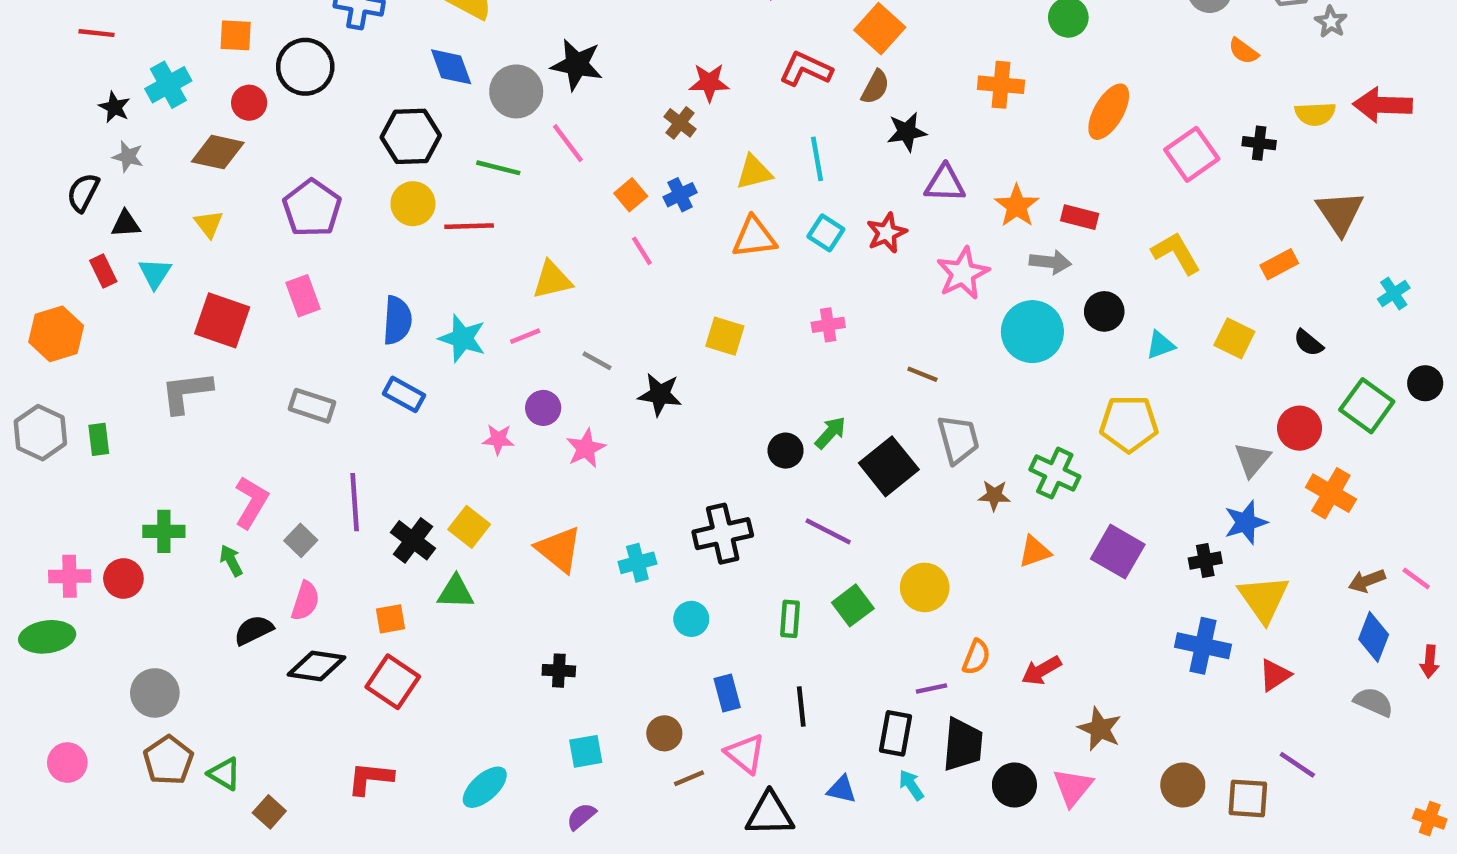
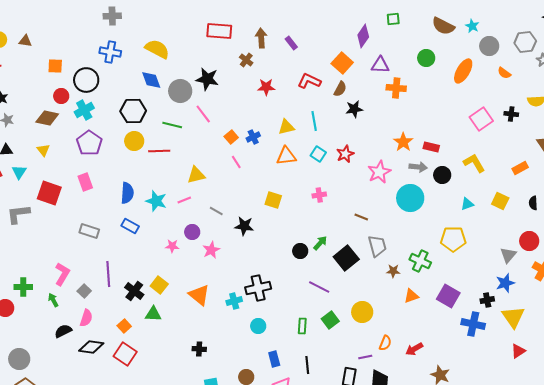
cyan cross: (168, 85) -> (84, 110), moved
orange ellipse: (1109, 112) -> (463, 71), moved
brown cross: (680, 123) -> (246, 60), moved
purple triangle: (945, 183) -> (380, 65), moved
black circle: (1104, 311) -> (442, 175), moved
black semicircle: (1308, 343) -> (533, 203), turned 48
gray L-shape: (186, 392) -> (18, 214), moved
black cross: (723, 534) -> (258, 288), moved
orange square: (391, 619) -> (124, 326), turned -32
blue cross: (1203, 646) -> (473, 324), moved

